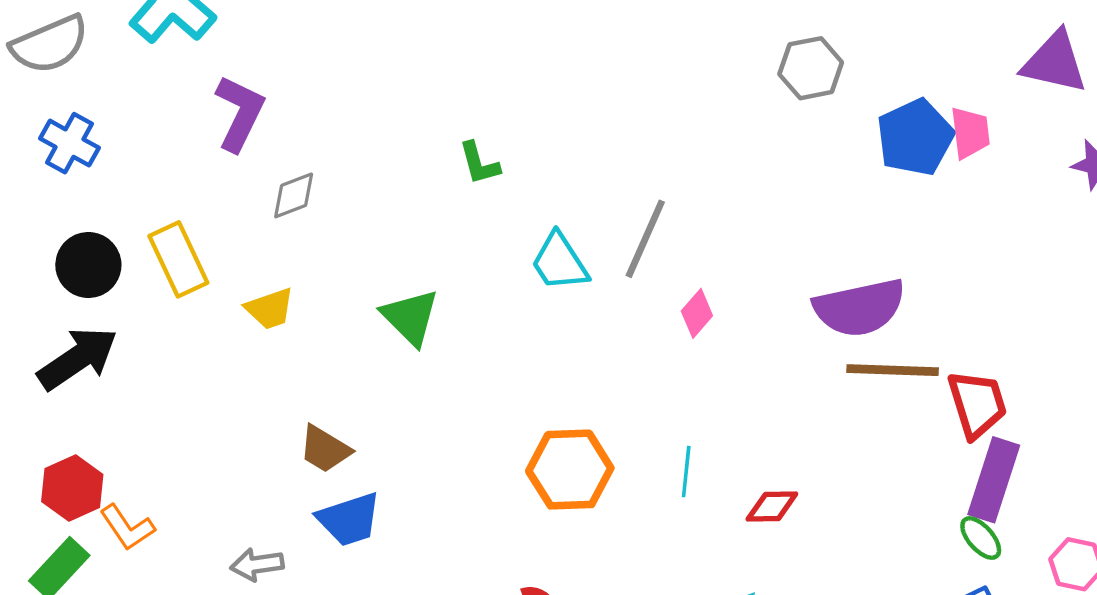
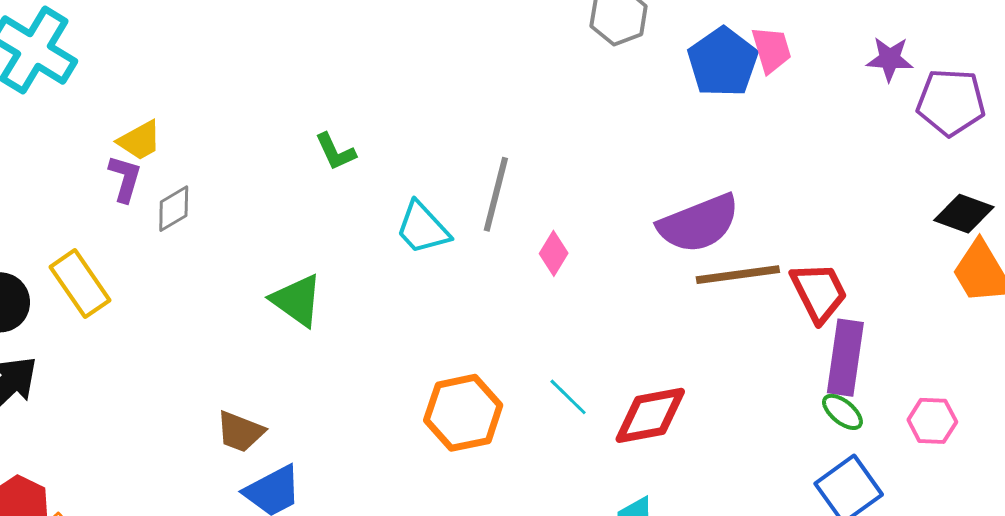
purple L-shape: (240, 113) -> (125, 179), moved, size x0.7
yellow trapezoid: (270, 309) -> (140, 140), moved
cyan line: (686, 472) -> (568, 397), turned -42
red diamond: (772, 507) -> (650, 415), size x1.6

